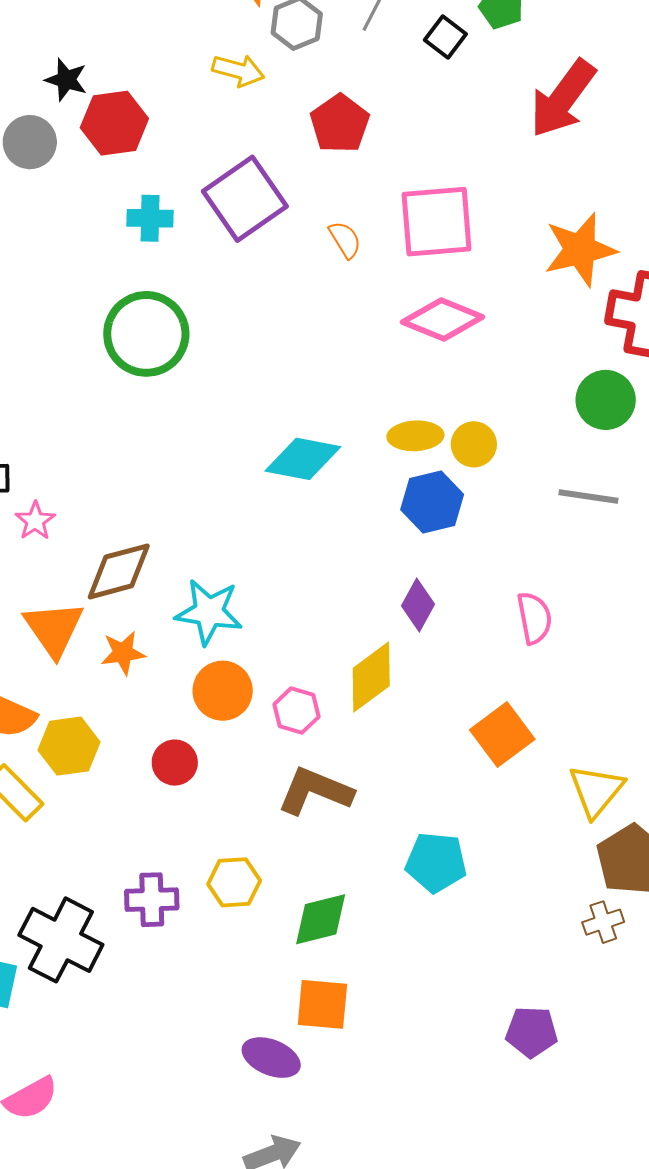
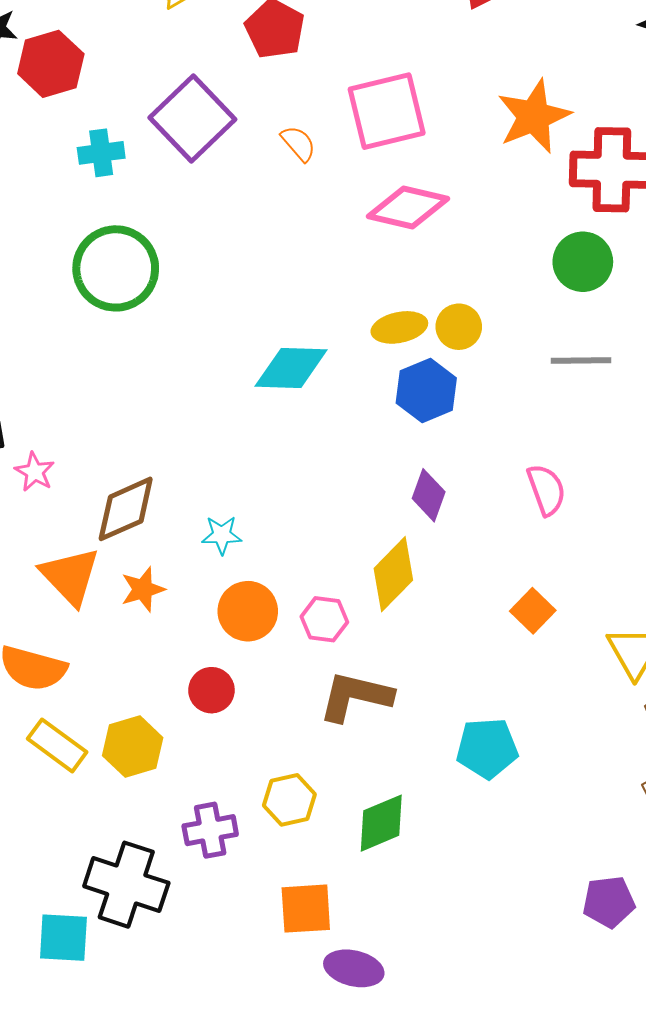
cyan star: (209, 612) -> (222, 535), size x0.6
orange square: (502, 735) -> (533, 611), size x0.7
yellow hexagon: (69, 746) -> (133, 747), moved
orange square: (322, 1004) -> (306, 909), moved

